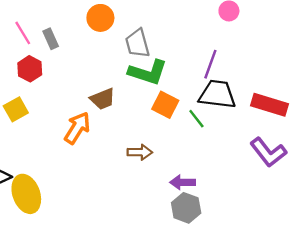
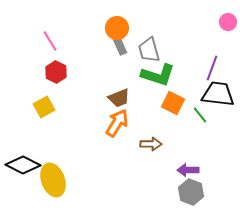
gray rectangle: (51, 39) -> (120, 46), moved
orange arrow: (77, 128) -> (117, 123), moved

